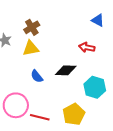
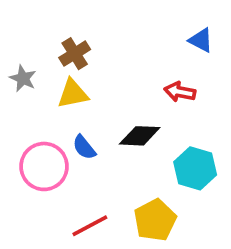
pink circle: (16, 105) -> (44, 166), moved
red line: (40, 117) -> (90, 226), turned -42

